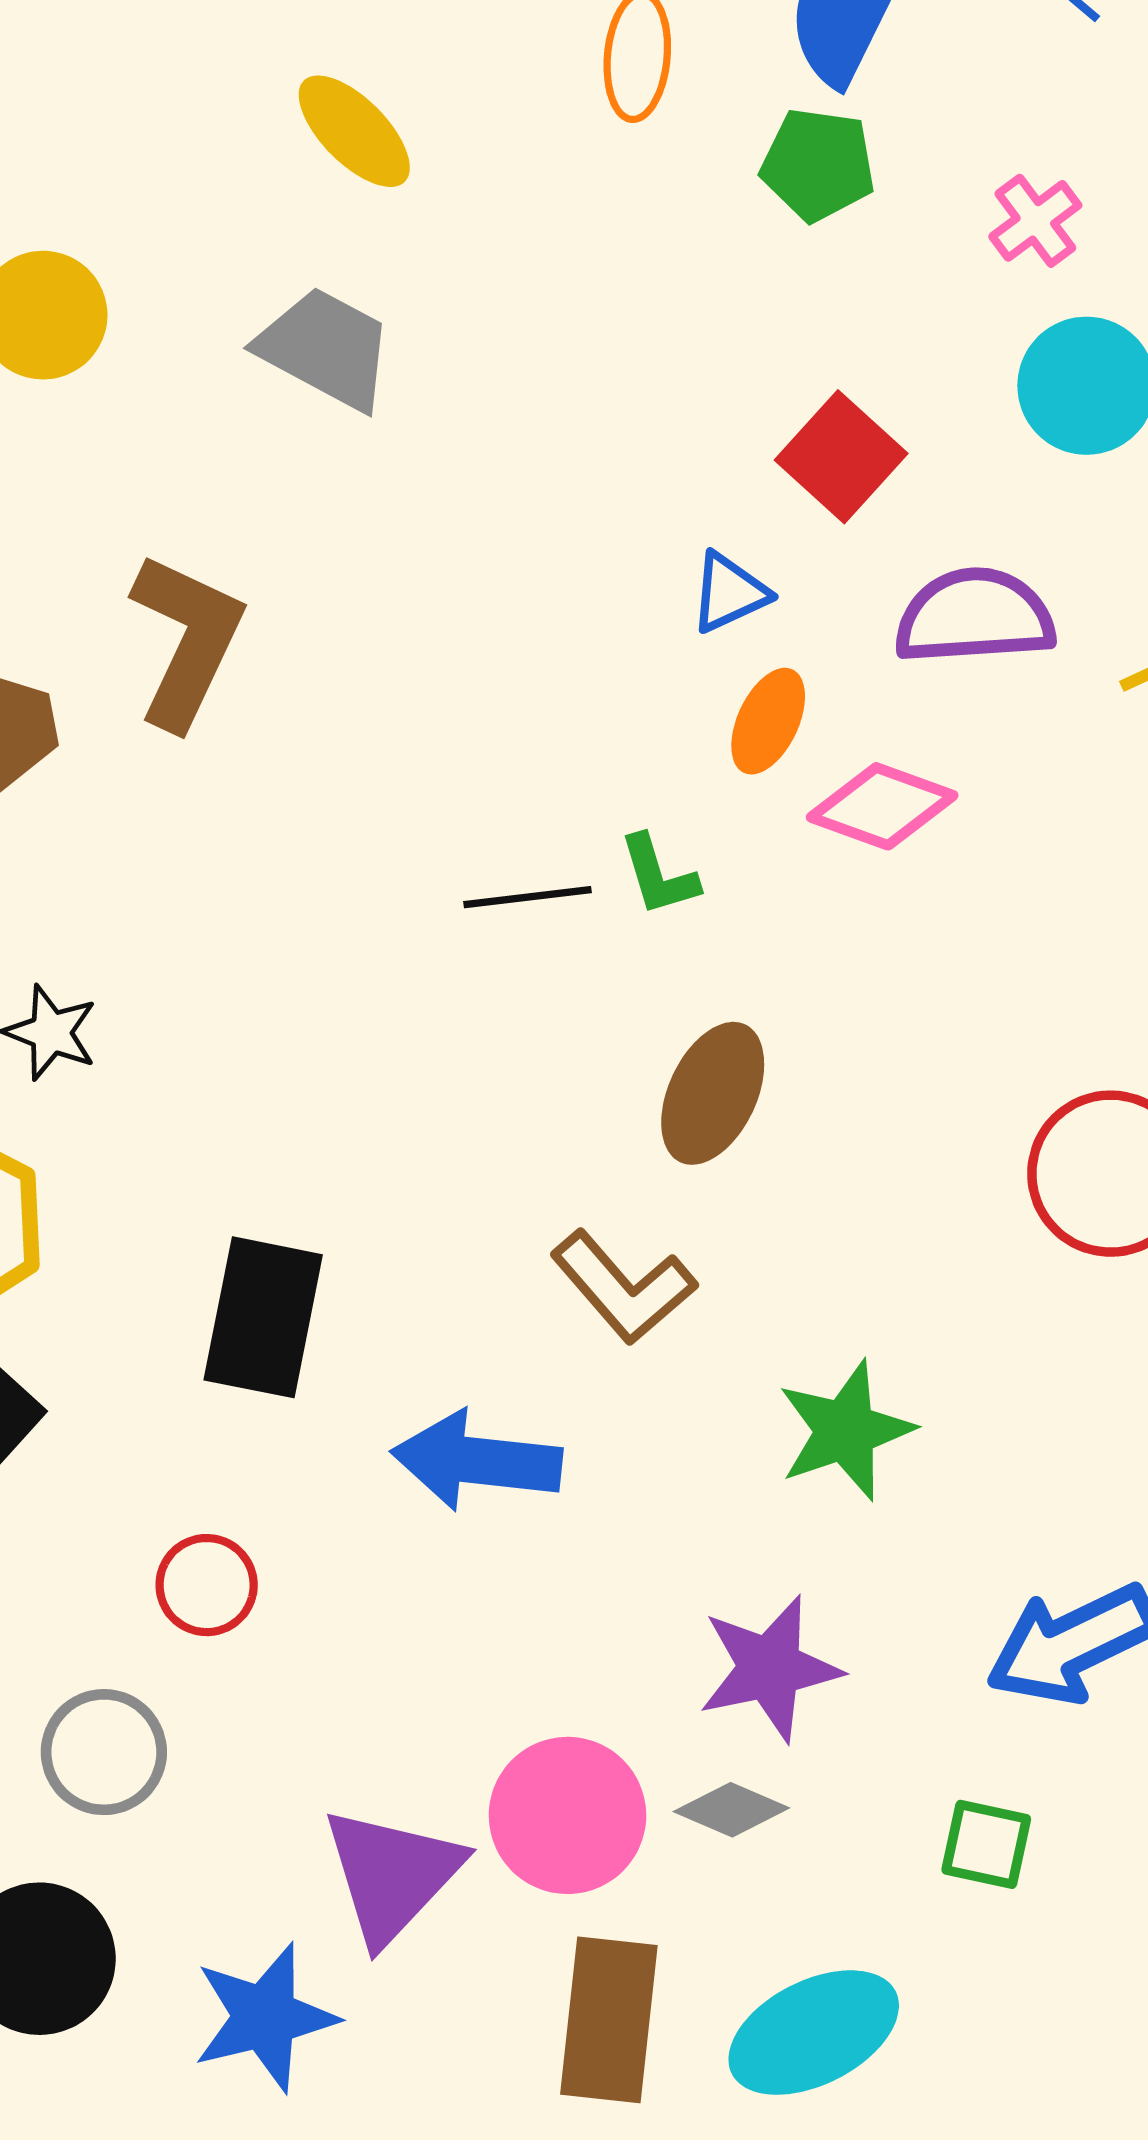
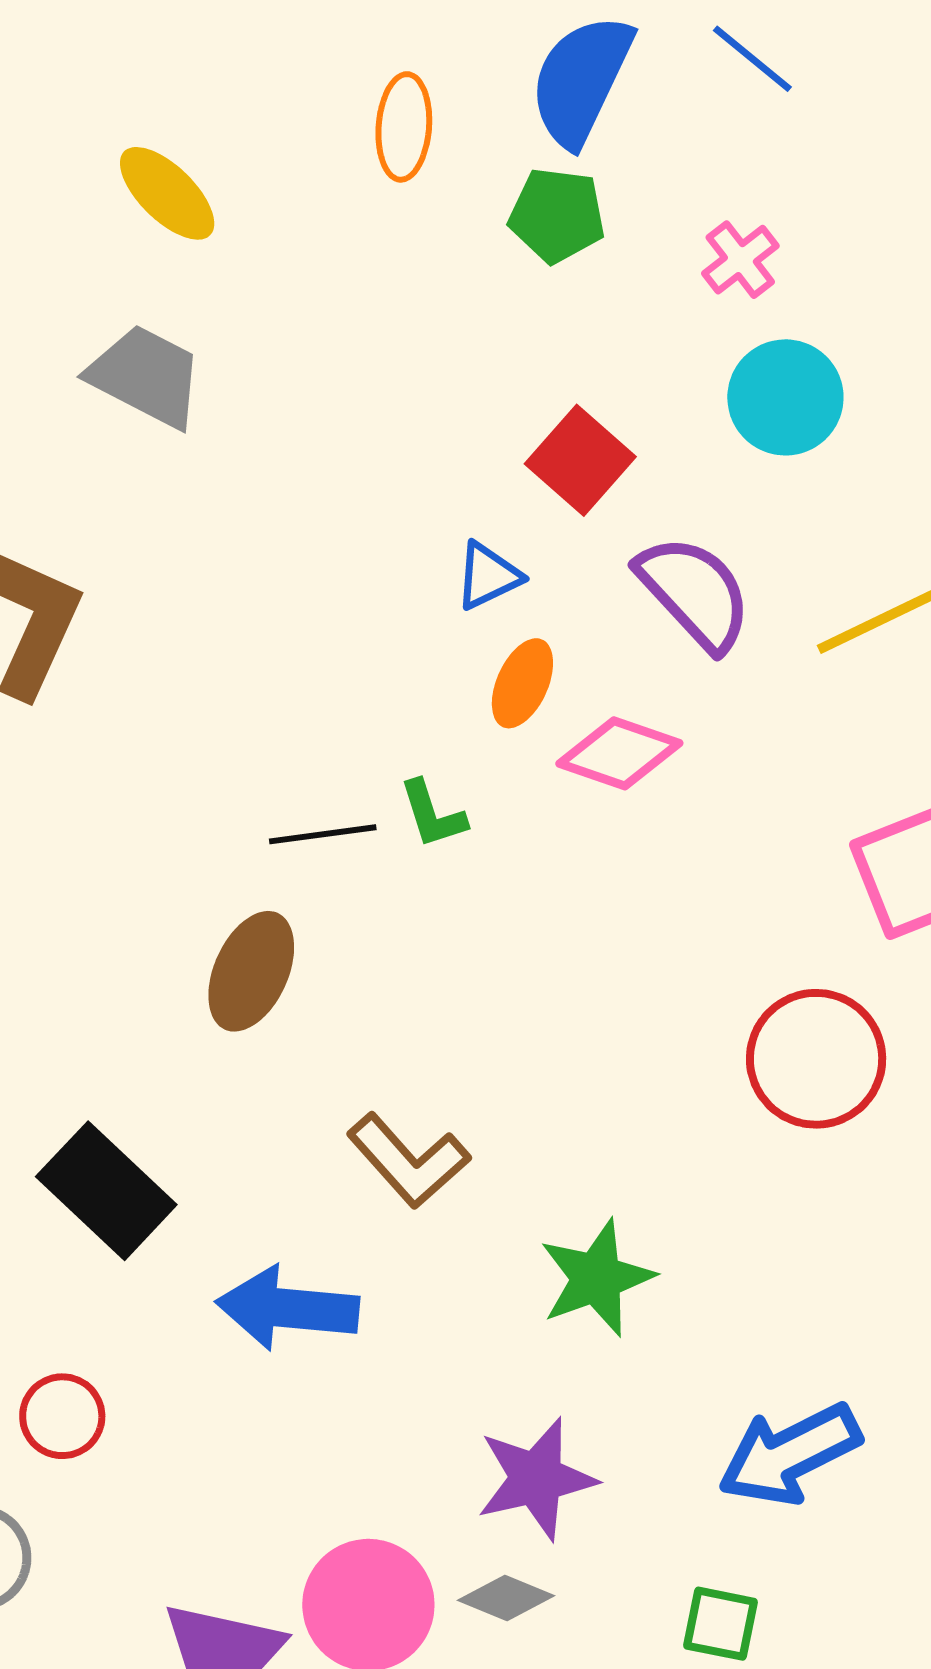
purple semicircle: (975, 616) -> (694, 593), turned 52
brown ellipse: (713, 1093) -> (251, 971), moved
black rectangle: (263, 1317) -> (106, 1191), turned -57

